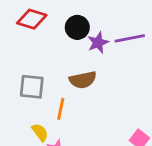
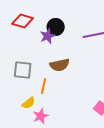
purple star: (98, 43) -> (48, 36), moved
yellow semicircle: (40, 132) -> (29, 103), turned 88

